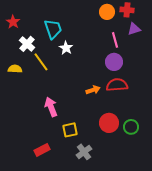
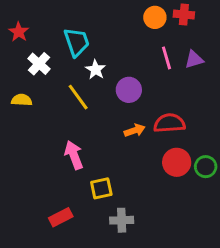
purple triangle: (134, 29) -> (194, 59), moved
yellow line: (41, 62) -> (78, 97), moved
purple circle: (114, 62) -> (129, 90), moved
red circle: (109, 123) -> (177, 162), moved
green circle: (131, 127) -> (206, 167), moved
gray cross: (84, 152) -> (122, 220), turned 35

